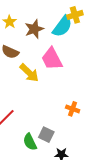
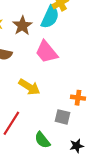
yellow arrow: (29, 73) -> (29, 87), moved
gray square: (46, 135) -> (62, 117), moved

